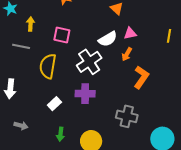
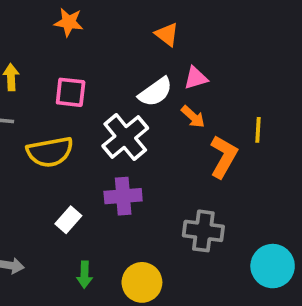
yellow line: (169, 36) -> (258, 130), moved
orange arrow: (127, 54) -> (193, 117), turned -72
yellow semicircle: (48, 66) -> (50, 152), turned -105

